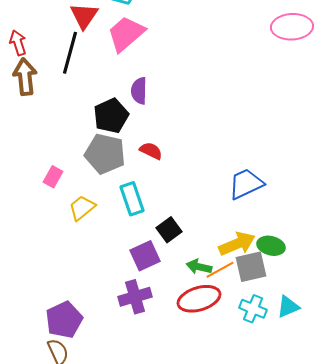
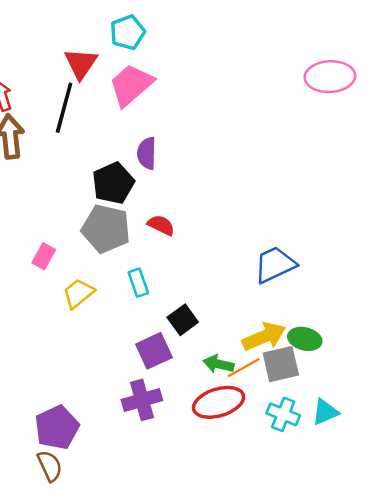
cyan rectangle: (132, 199) -> (138, 283), size x0.7

